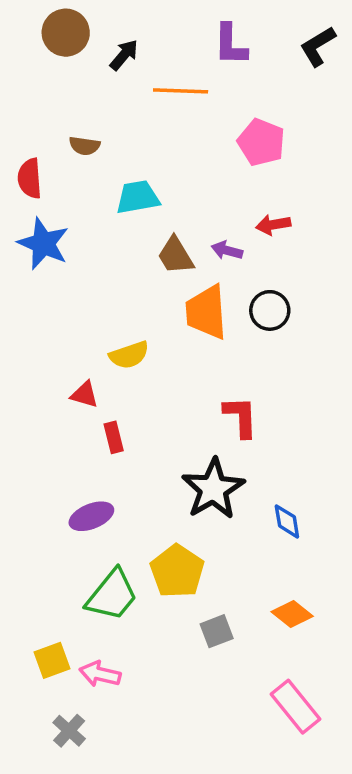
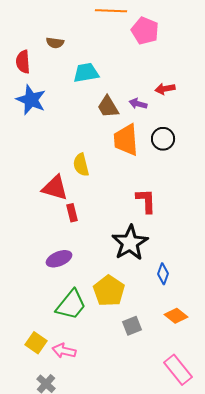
pink pentagon: (261, 142) -> (145, 31), moved
yellow semicircle: (129, 355) -> (81, 165), turned 95
red triangle: (85, 394) -> (55, 188), size x1.6
blue diamond: (287, 521) -> (163, 274), moved, turned 30
yellow square: (52, 660) -> (36, 343), turned -35

